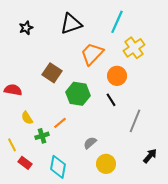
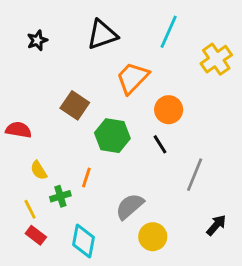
yellow cross: (134, 48) -> (216, 59), moved
orange line: (60, 123) -> (86, 178), turned -32
gray semicircle: (90, 143) -> (130, 206), size x1.5
yellow line: (12, 145) -> (30, 209), moved

